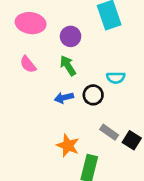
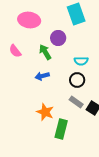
pink ellipse: (31, 23) -> (29, 20), moved
purple circle: (71, 36) -> (58, 38), moved
black circle: (93, 95) -> (77, 80), moved

